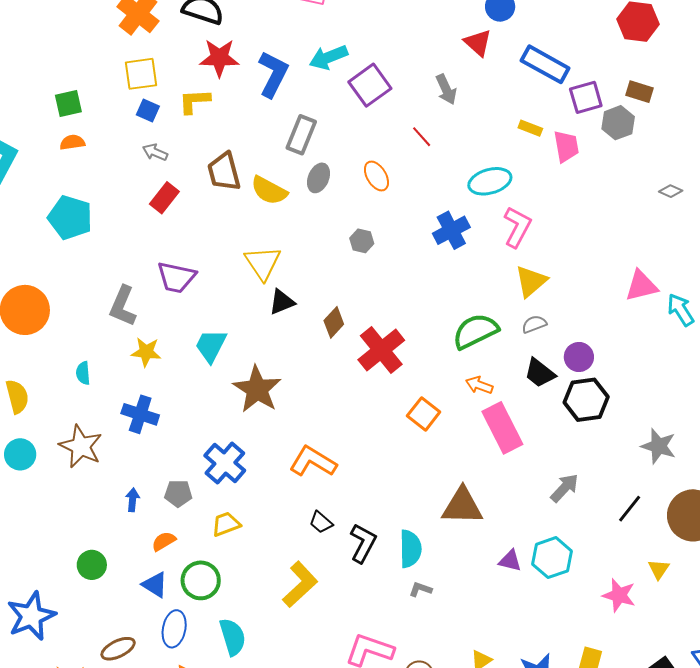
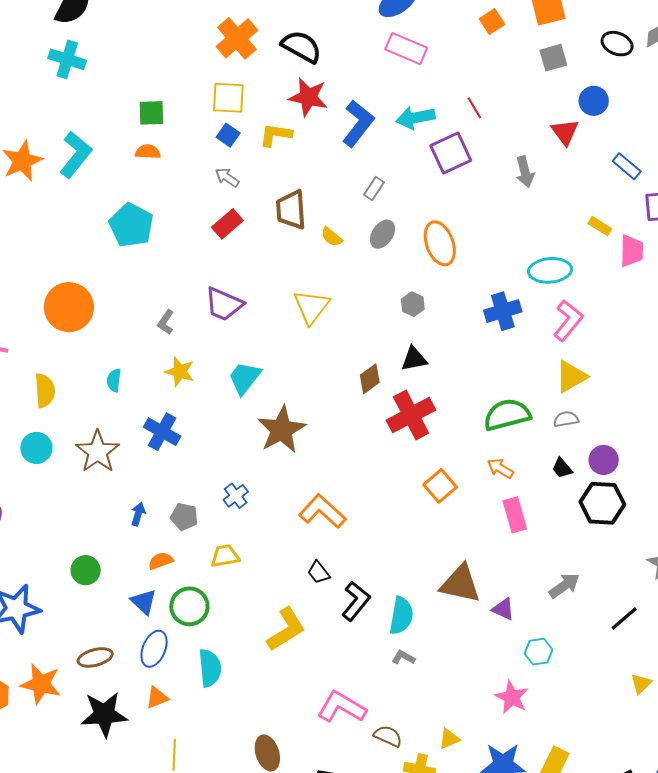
blue rectangle: (545, 64) -> (627, 166), size x0.6
gray rectangle: (301, 135) -> (374, 188), size x0.6
red line: (422, 137) -> (474, 108), moved
orange ellipse: (376, 176) -> (440, 243), size x1.4
yellow semicircle: (269, 190) -> (332, 237), size x0.6
black triangle: (282, 302) -> (414, 359), moved
gray L-shape: (123, 306) -> (166, 322), size x0.6
black trapezoid: (540, 373) -> (562, 468), size x0.7
pink rectangle: (502, 428) -> (515, 515), size x0.7
blue cross: (225, 463) -> (236, 496), size x0.6
cyan hexagon: (552, 558) -> (539, 652), size x0.7
purple triangle: (510, 561) -> (503, 609), moved
pink star: (619, 595) -> (512, 697), moved

